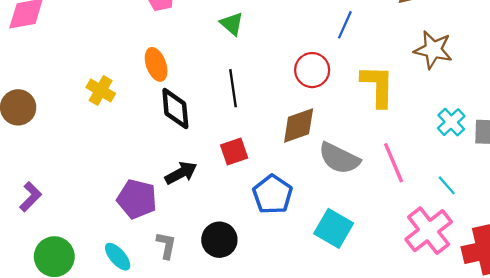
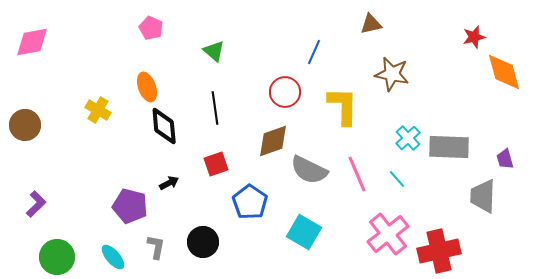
black arrow: (181, 173) -> (169, 183), size x0.7
cyan line: (447, 185) -> (397, 179), moved

